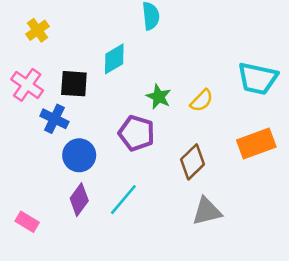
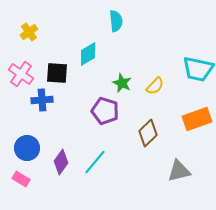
blue cross: (54, 119) -> (42, 100), turned -30
blue circle: (79, 155) -> (27, 148), moved
gray triangle: (207, 211) -> (179, 171), moved

